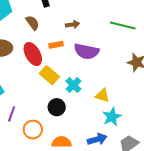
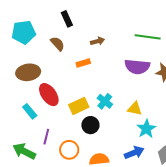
purple semicircle: (86, 51) -> (137, 67), moved
red ellipse: (33, 54) -> (49, 95), moved
yellow rectangle: (49, 75) -> (79, 106), moved, turned -60

